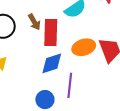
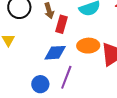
red rectangle: (51, 33) -> (62, 24), size x0.7

